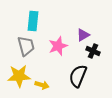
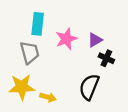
pink star: (58, 46) -> (66, 39), moved

